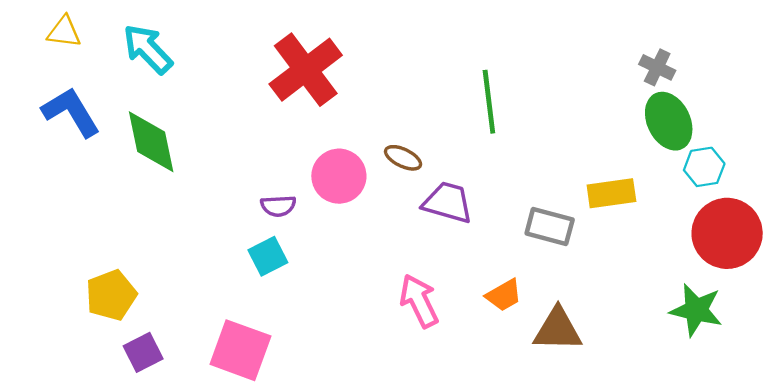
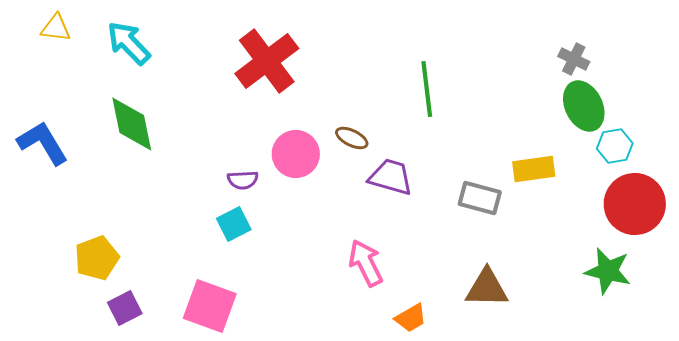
blue L-shape: (71, 112) -> (43, 143), moved
orange trapezoid: (504, 295) -> (411, 318), moved

